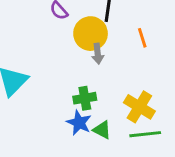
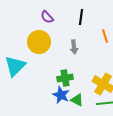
yellow circle: (91, 34) -> (39, 42), moved

